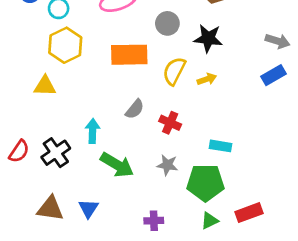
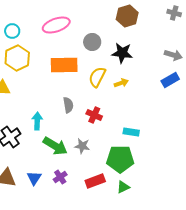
gray semicircle: (135, 109) -> (68, 105), turned -49
gray star: (167, 165) -> (82, 146), moved
red rectangle: (249, 213) -> (95, 181), moved
purple cross: (154, 221) -> (60, 177), moved, turned -32

